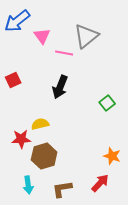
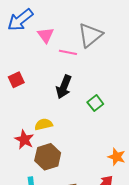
green square: (107, 103) -> (95, 103), moved
red star: (21, 139) -> (24, 140), turned 30

